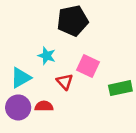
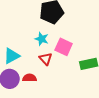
cyan star: (47, 56) -> (42, 39), moved

